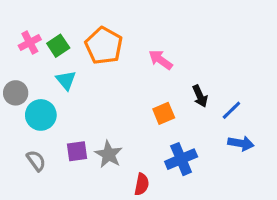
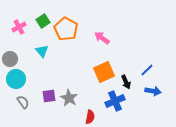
green square: (58, 46) -> (43, 21), moved
black arrow: (200, 96) -> (126, 82), moved
orange square: (164, 113) -> (104, 72), size x1.5
cyan circle: (41, 115) -> (16, 79), moved

